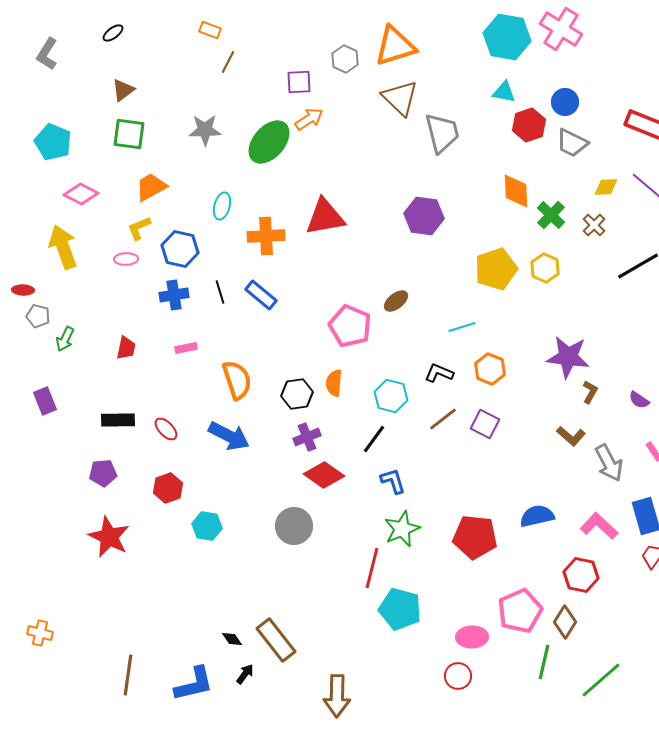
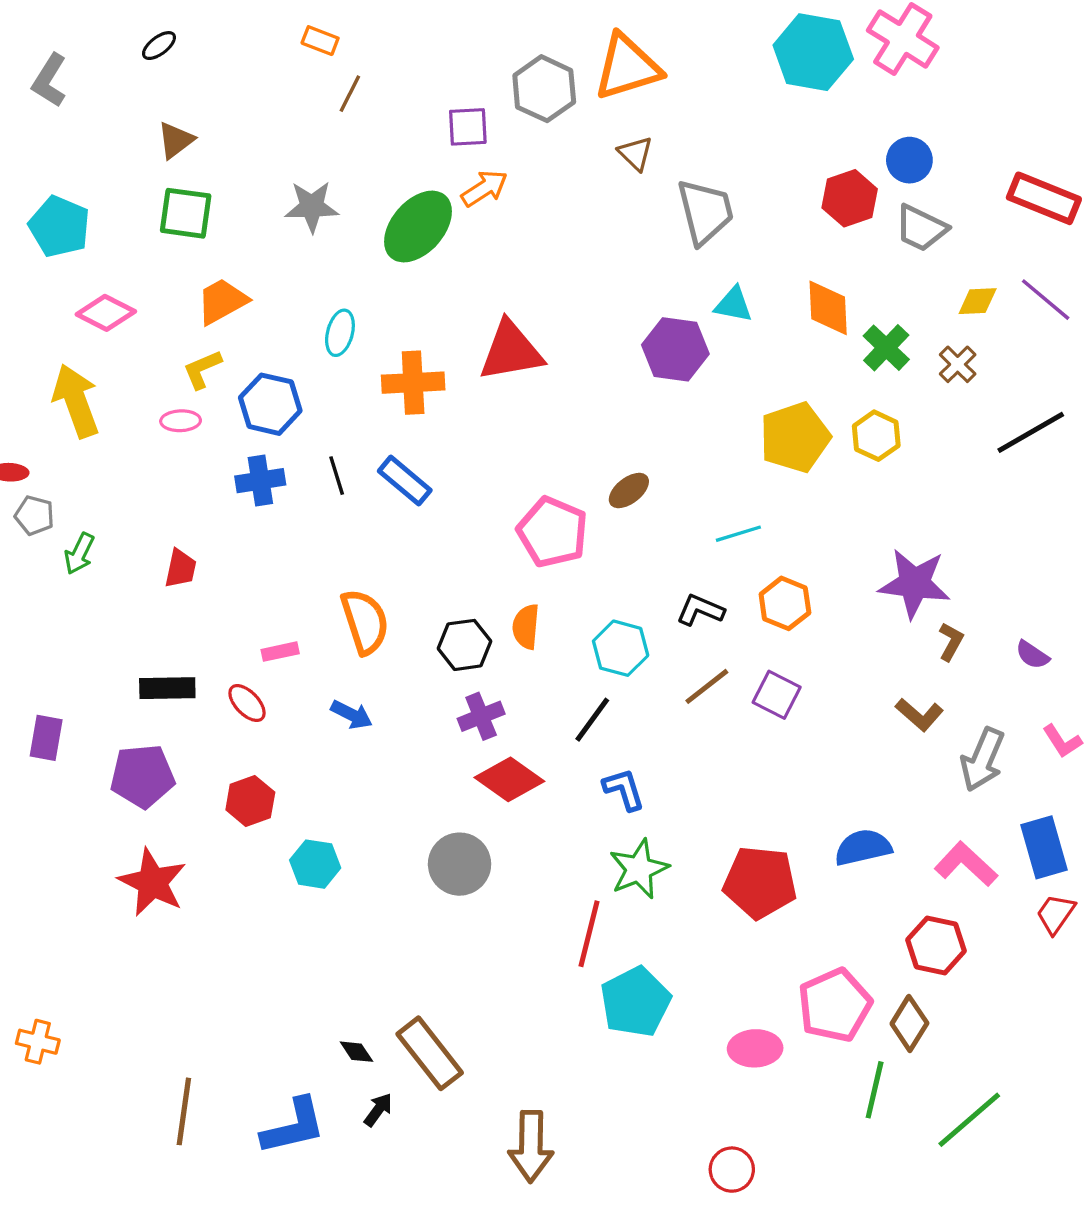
gray hexagon: (345, 59) -> (544, 89), size x1.4
cyan triangle: (504, 92) -> (733, 305), moved
brown triangle: (400, 98) -> (636, 153), size x0.6
pink rectangle: (186, 348) -> (280, 652), moved
purple rectangle: (45, 401) -> (46, 738), moved, turned 32
blue arrow: (229, 436) -> (352, 715), size x0.6
gray arrow: (609, 463) -> (983, 759), turned 51
purple pentagon: (103, 473) -> (142, 776), size x1.4
cyan pentagon: (400, 609) -> (636, 1002), turned 30
red circle: (458, 676) -> (732, 1170), moved

